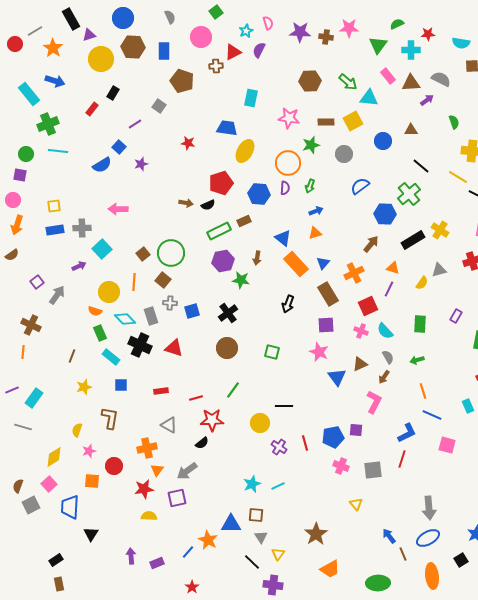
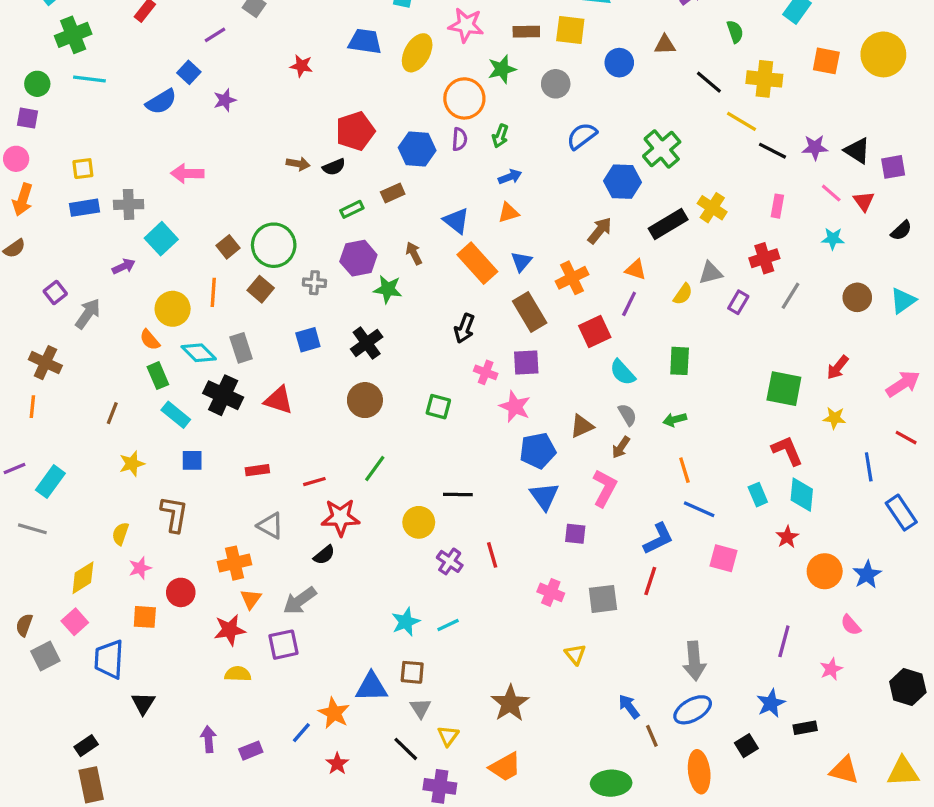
yellow square: (353, 121) -> (570, 30), turned 36
yellow ellipse: (245, 151) -> (417, 53), moved
black line: (421, 166) -> (709, 82), moved
green rectangle: (219, 231) -> (352, 209), size x0.6
brown arrow: (257, 258) -> (414, 253), turned 144
gray cross: (170, 303) -> (314, 283), moved
orange semicircle: (95, 311) -> (150, 340), turned 32
purple rectangle: (456, 316) -> (738, 302), moved
pink cross: (361, 331) -> (486, 372), moved
blue triangle: (337, 377) -> (544, 496), moved
blue pentagon: (333, 437) -> (538, 451), moved
orange trapezoid: (330, 569) -> (505, 767), moved
brown rectangle: (59, 584) -> (91, 785), size x1.5
red star: (192, 587) -> (337, 764), moved

